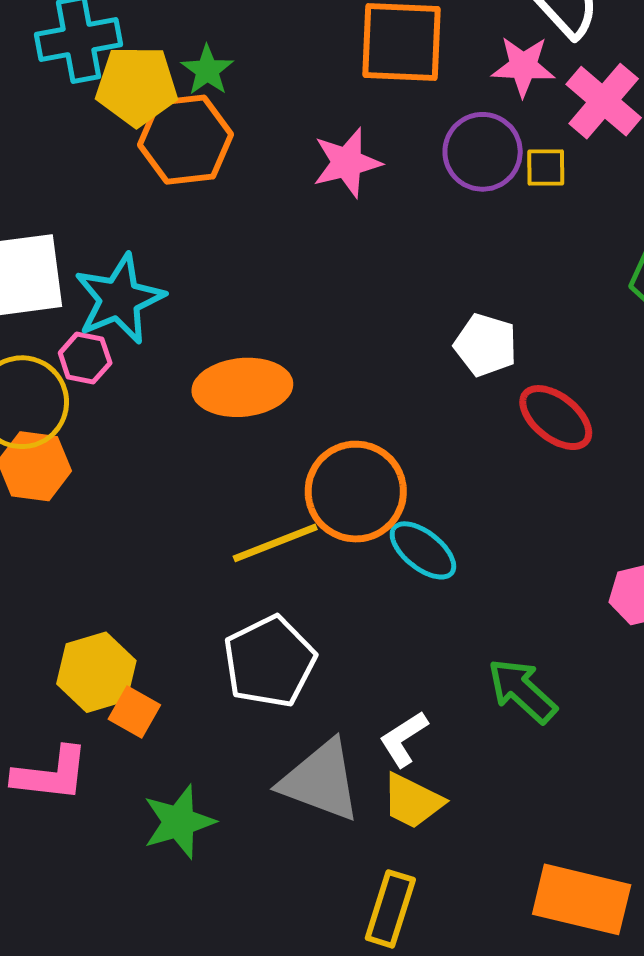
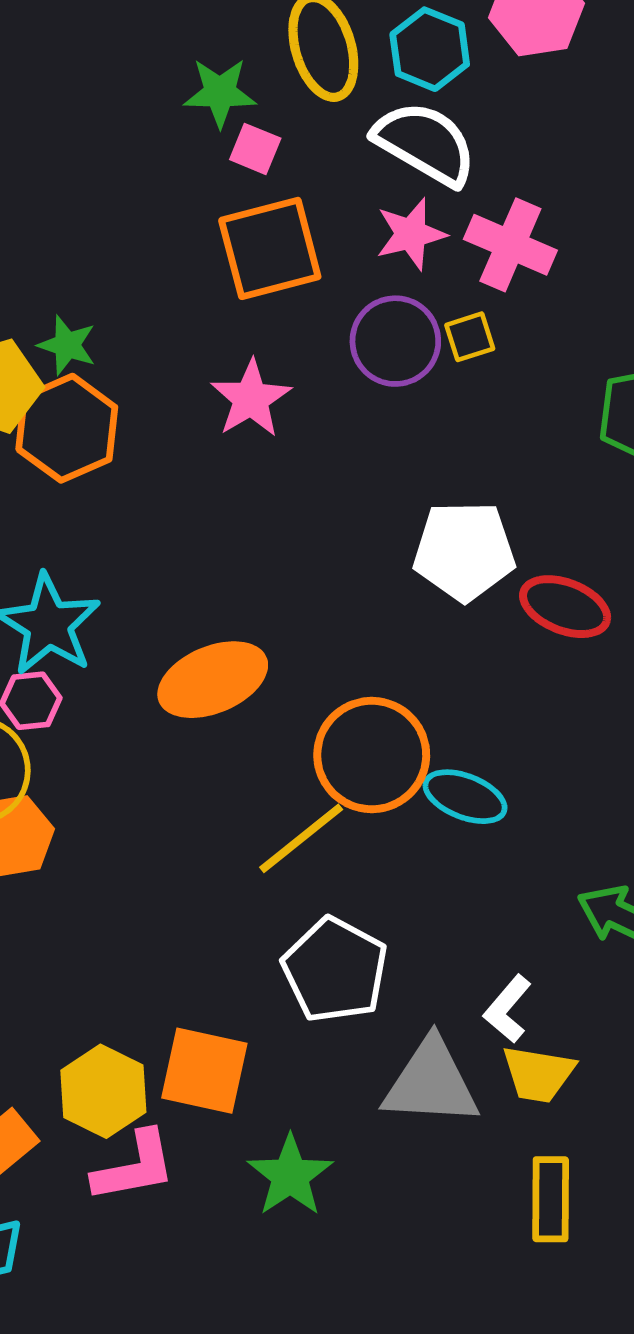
white pentagon: (486, 345) -> (464, 551), size x1.4
yellow hexagon: (96, 672) -> (103, 1091), moved
orange square: (134, 712) -> (204, 1071), size x1.6

